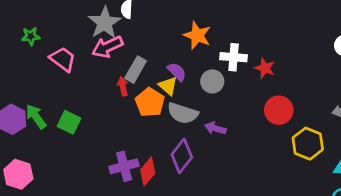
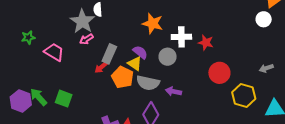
pink arrow: (107, 47) -> (86, 39), size x0.6
red arrow: (123, 86) -> (101, 67), turned -112

